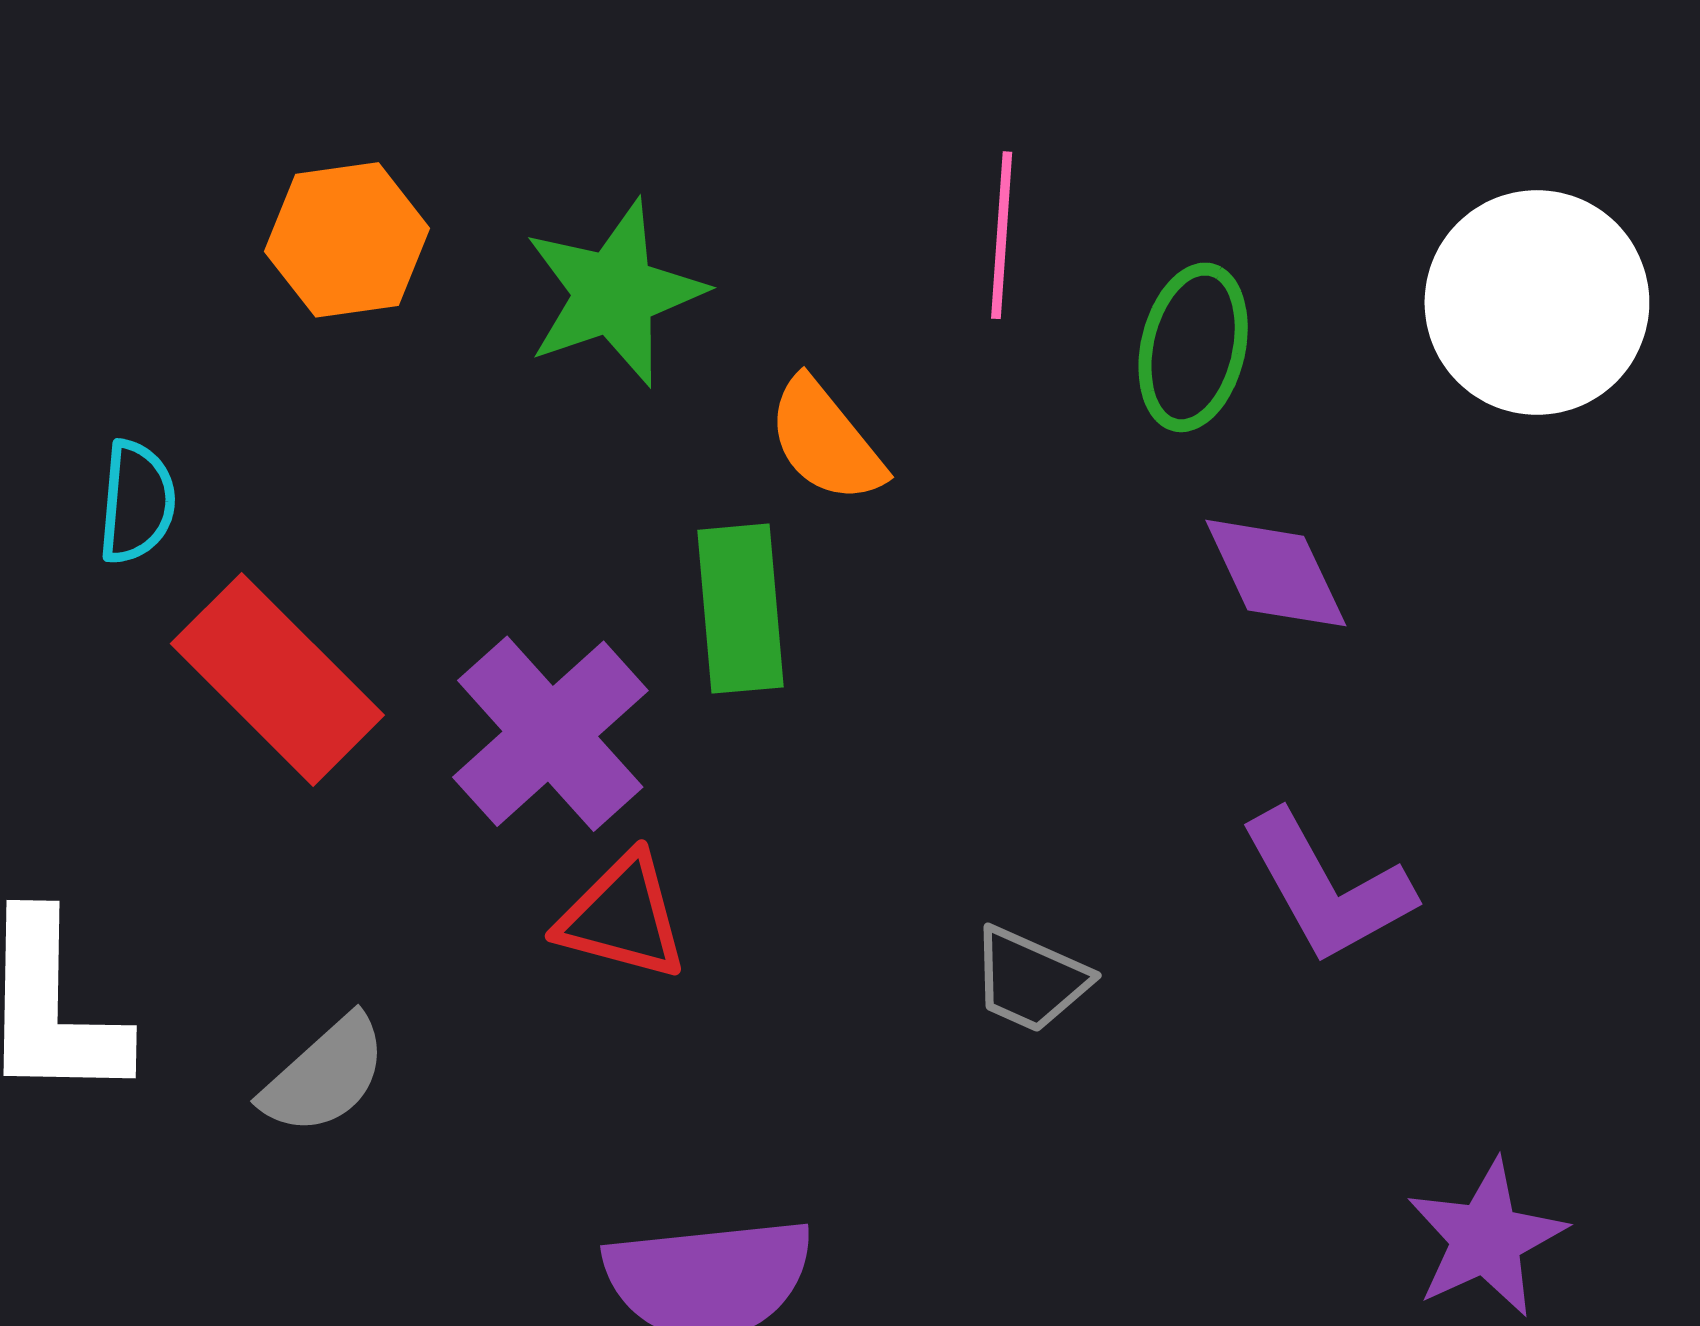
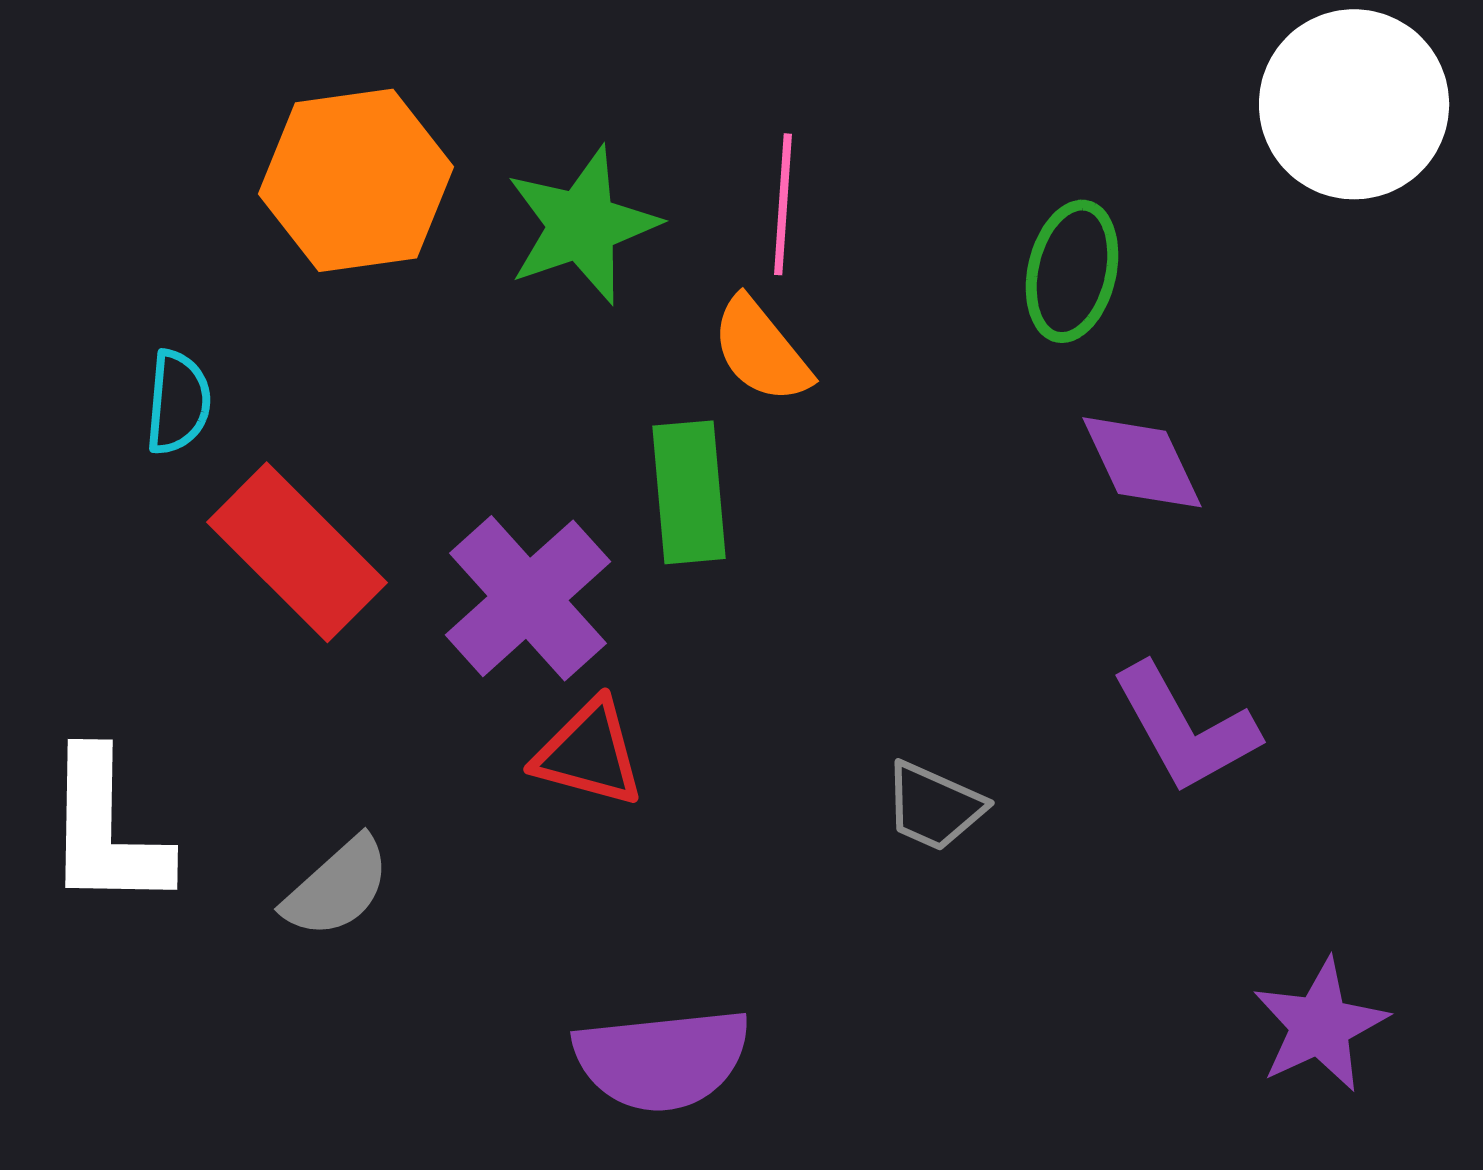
pink line: (1002, 235) -> (783, 204), moved
orange hexagon: (347, 240) -> (356, 180), size x1.4
white circle: (1537, 302) -> (1354, 104), moved

